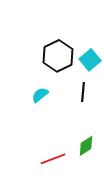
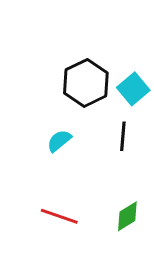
red line: (53, 159) -> (59, 216), moved, turned 40

